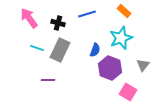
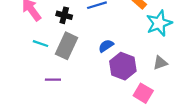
cyan star: (121, 38) -> (159, 23), moved
blue semicircle: (95, 50) -> (106, 46), turned -144
gray triangle: (143, 65) -> (160, 63), turned 32

